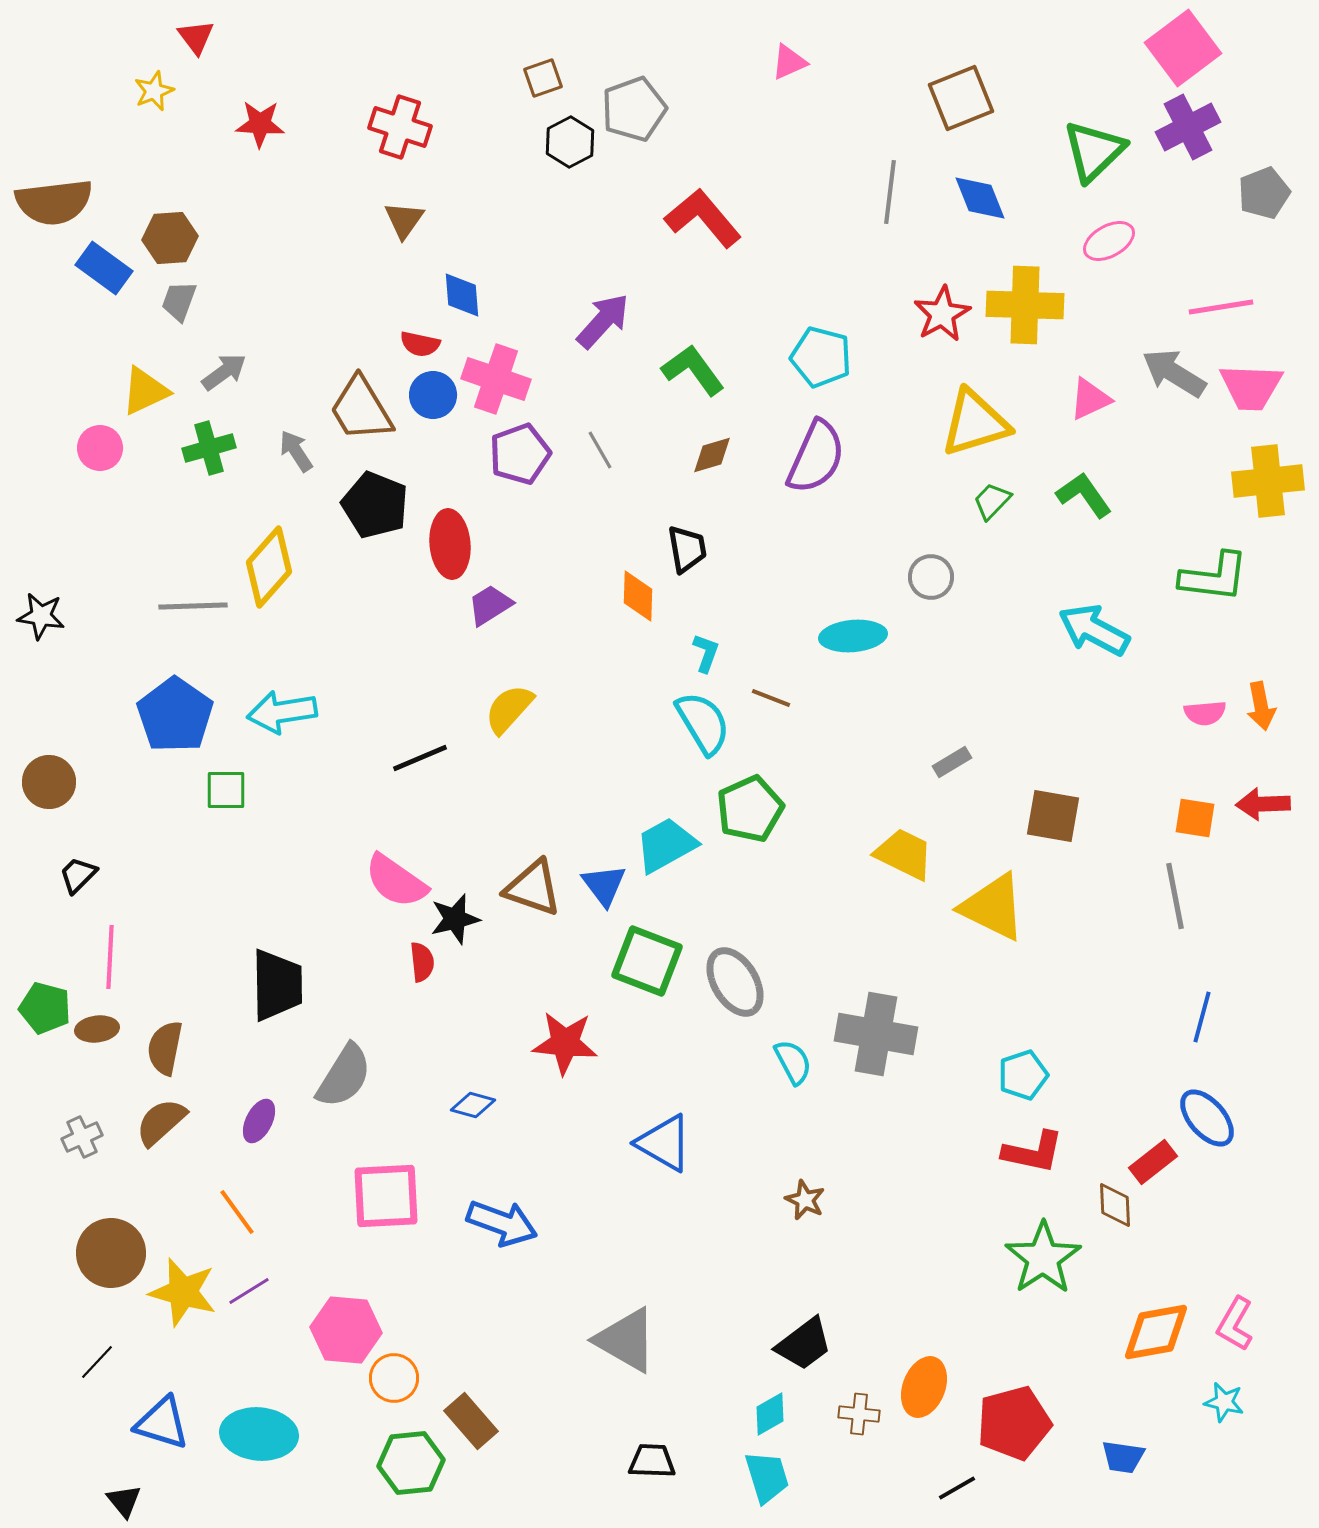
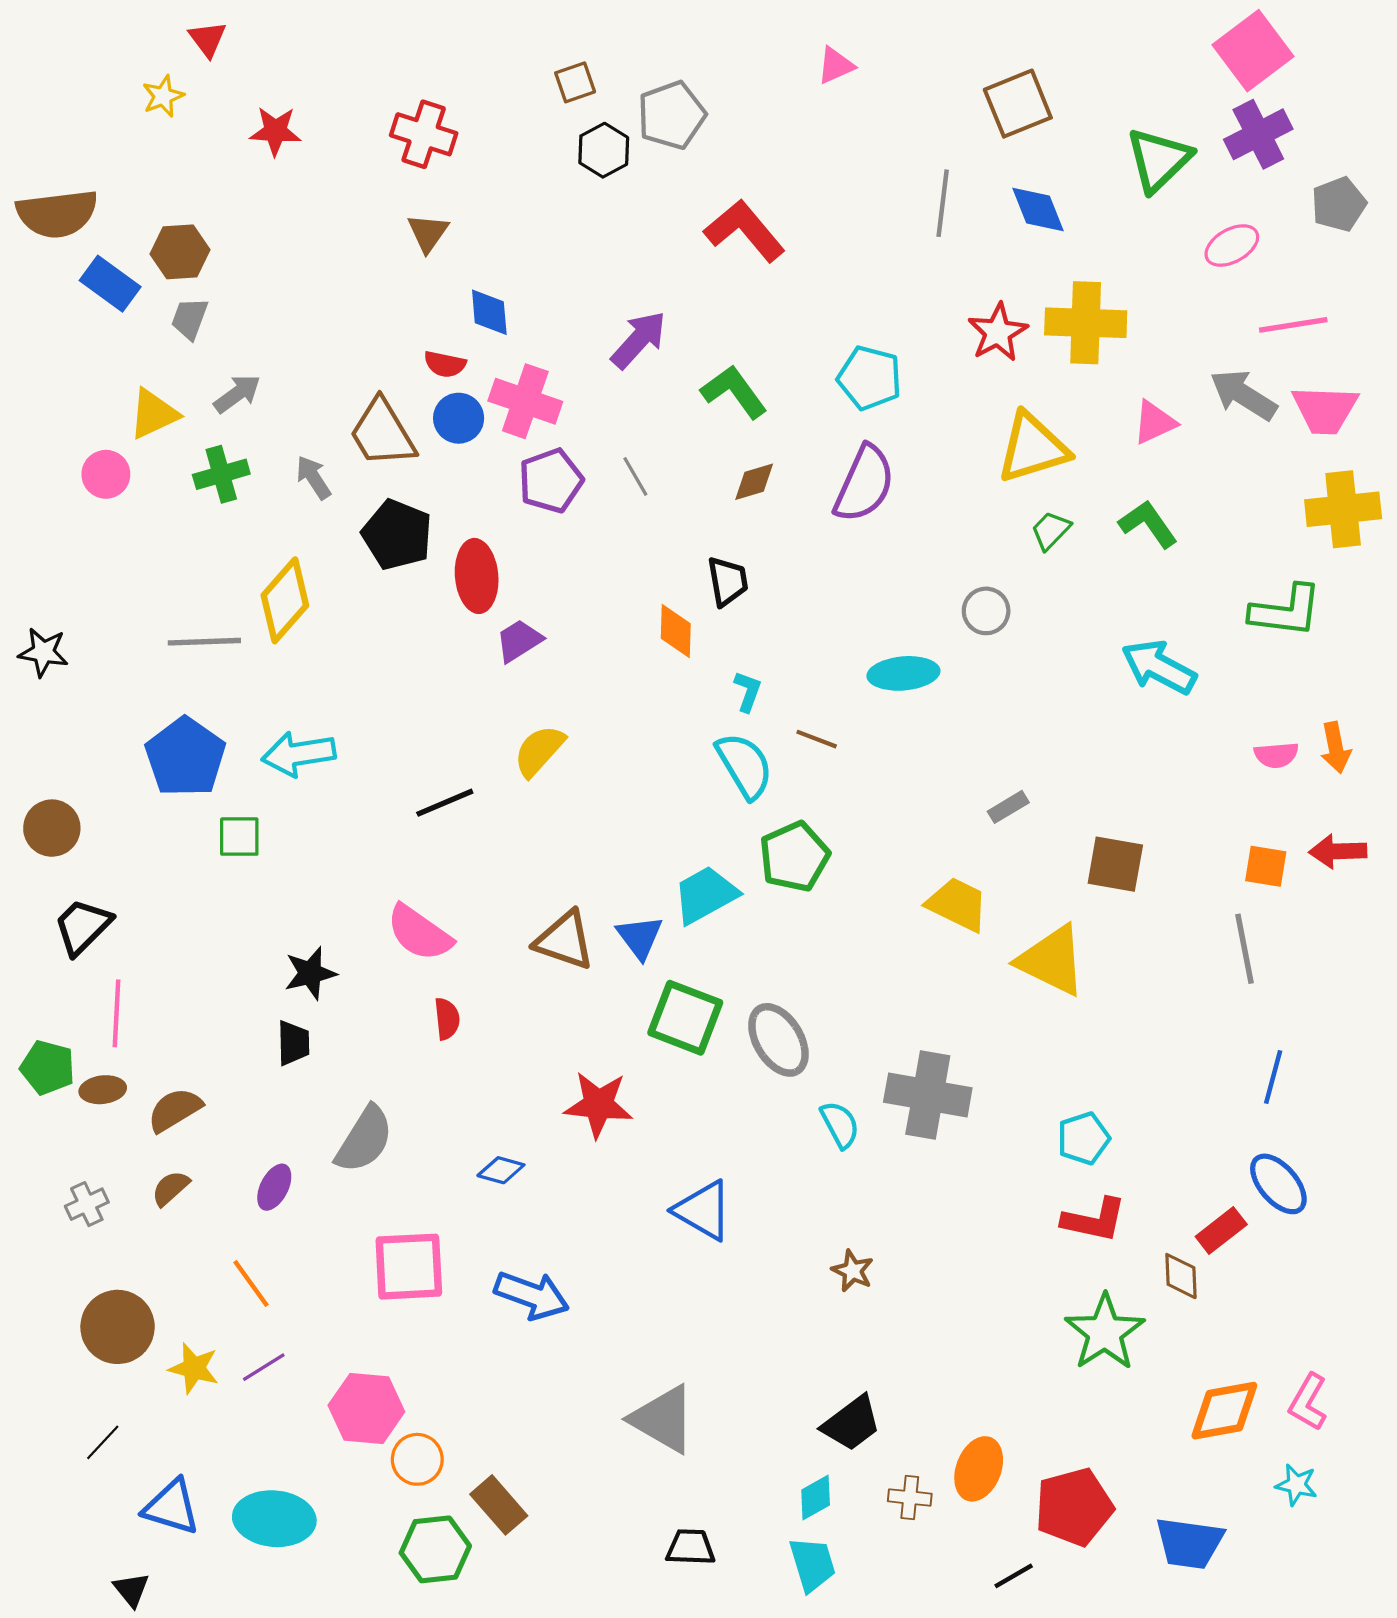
pink ellipse: (1109, 241) -> (1232, 246), moved
black trapezoid: (78, 875) -> (83, 927), size x1.5
black star: (455, 919) -> (310, 973), moved
black trapezoid: (277, 985) -> (293, 1043), size x0.6
brown semicircle: (165, 1048) -> (175, 1110), turned 48
brown semicircle: (161, 1122) -> (170, 1188), size x0.7
yellow star: (183, 1292) -> (194, 1368), size x0.7
blue trapezoid: (1123, 1457) -> (1189, 1543), size x1.5

